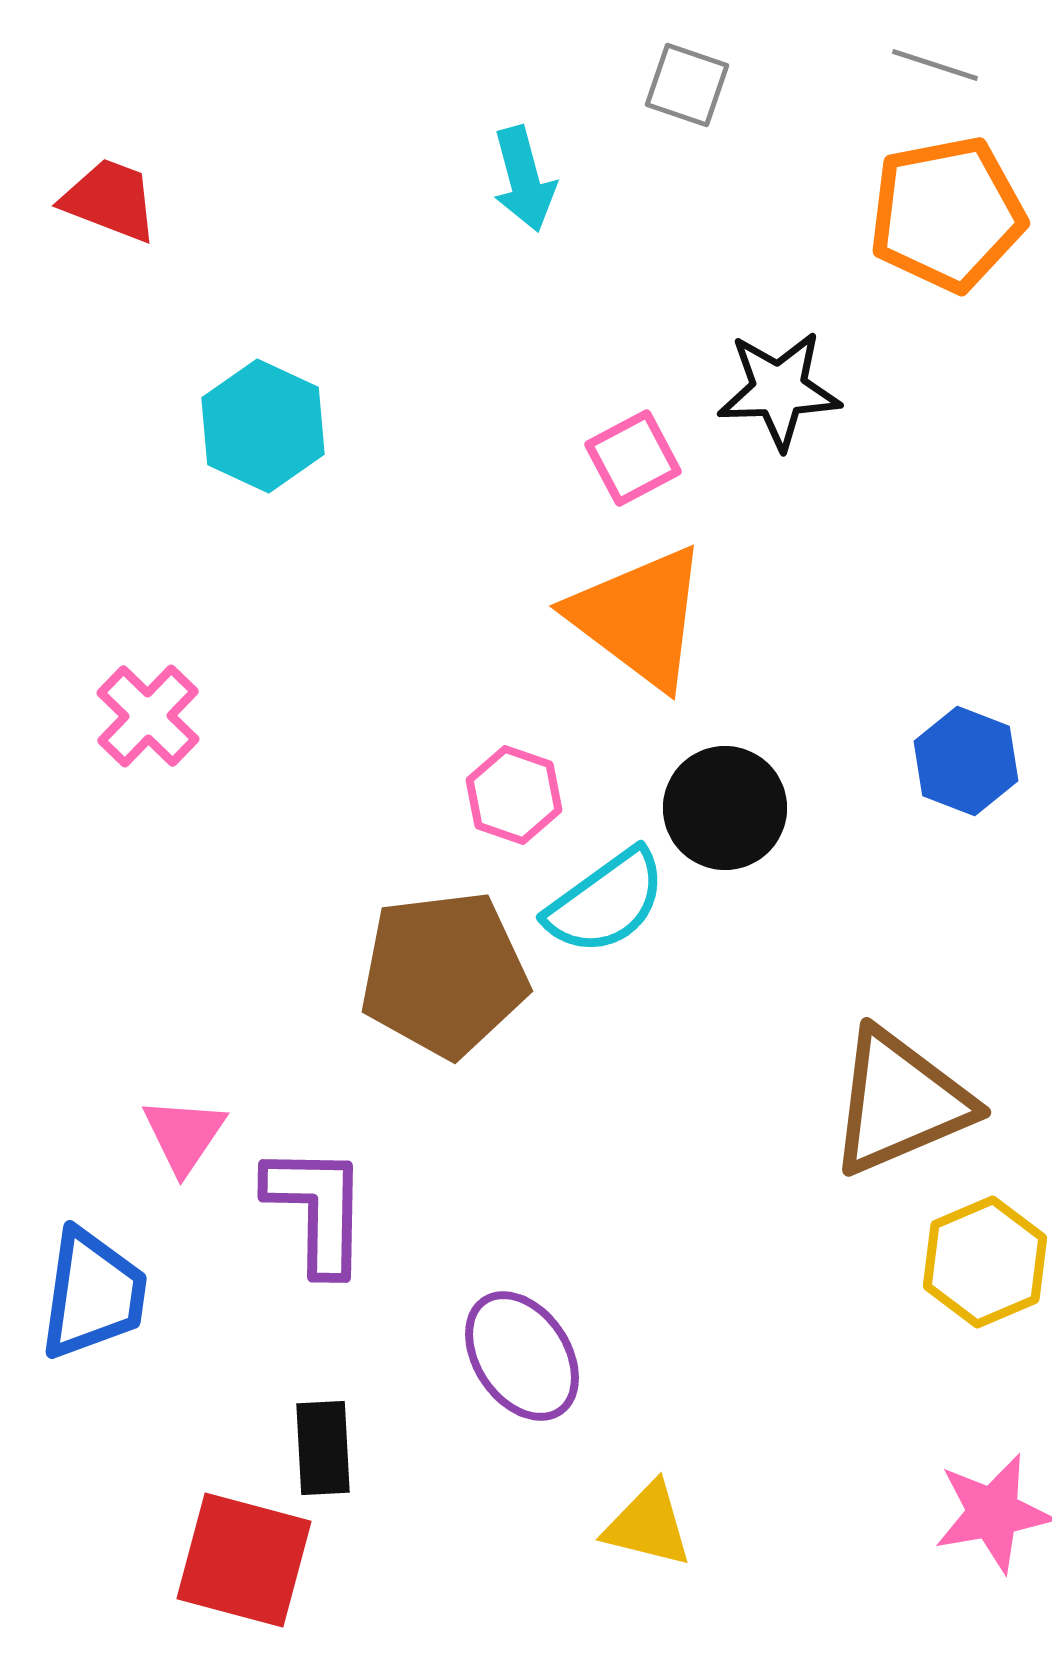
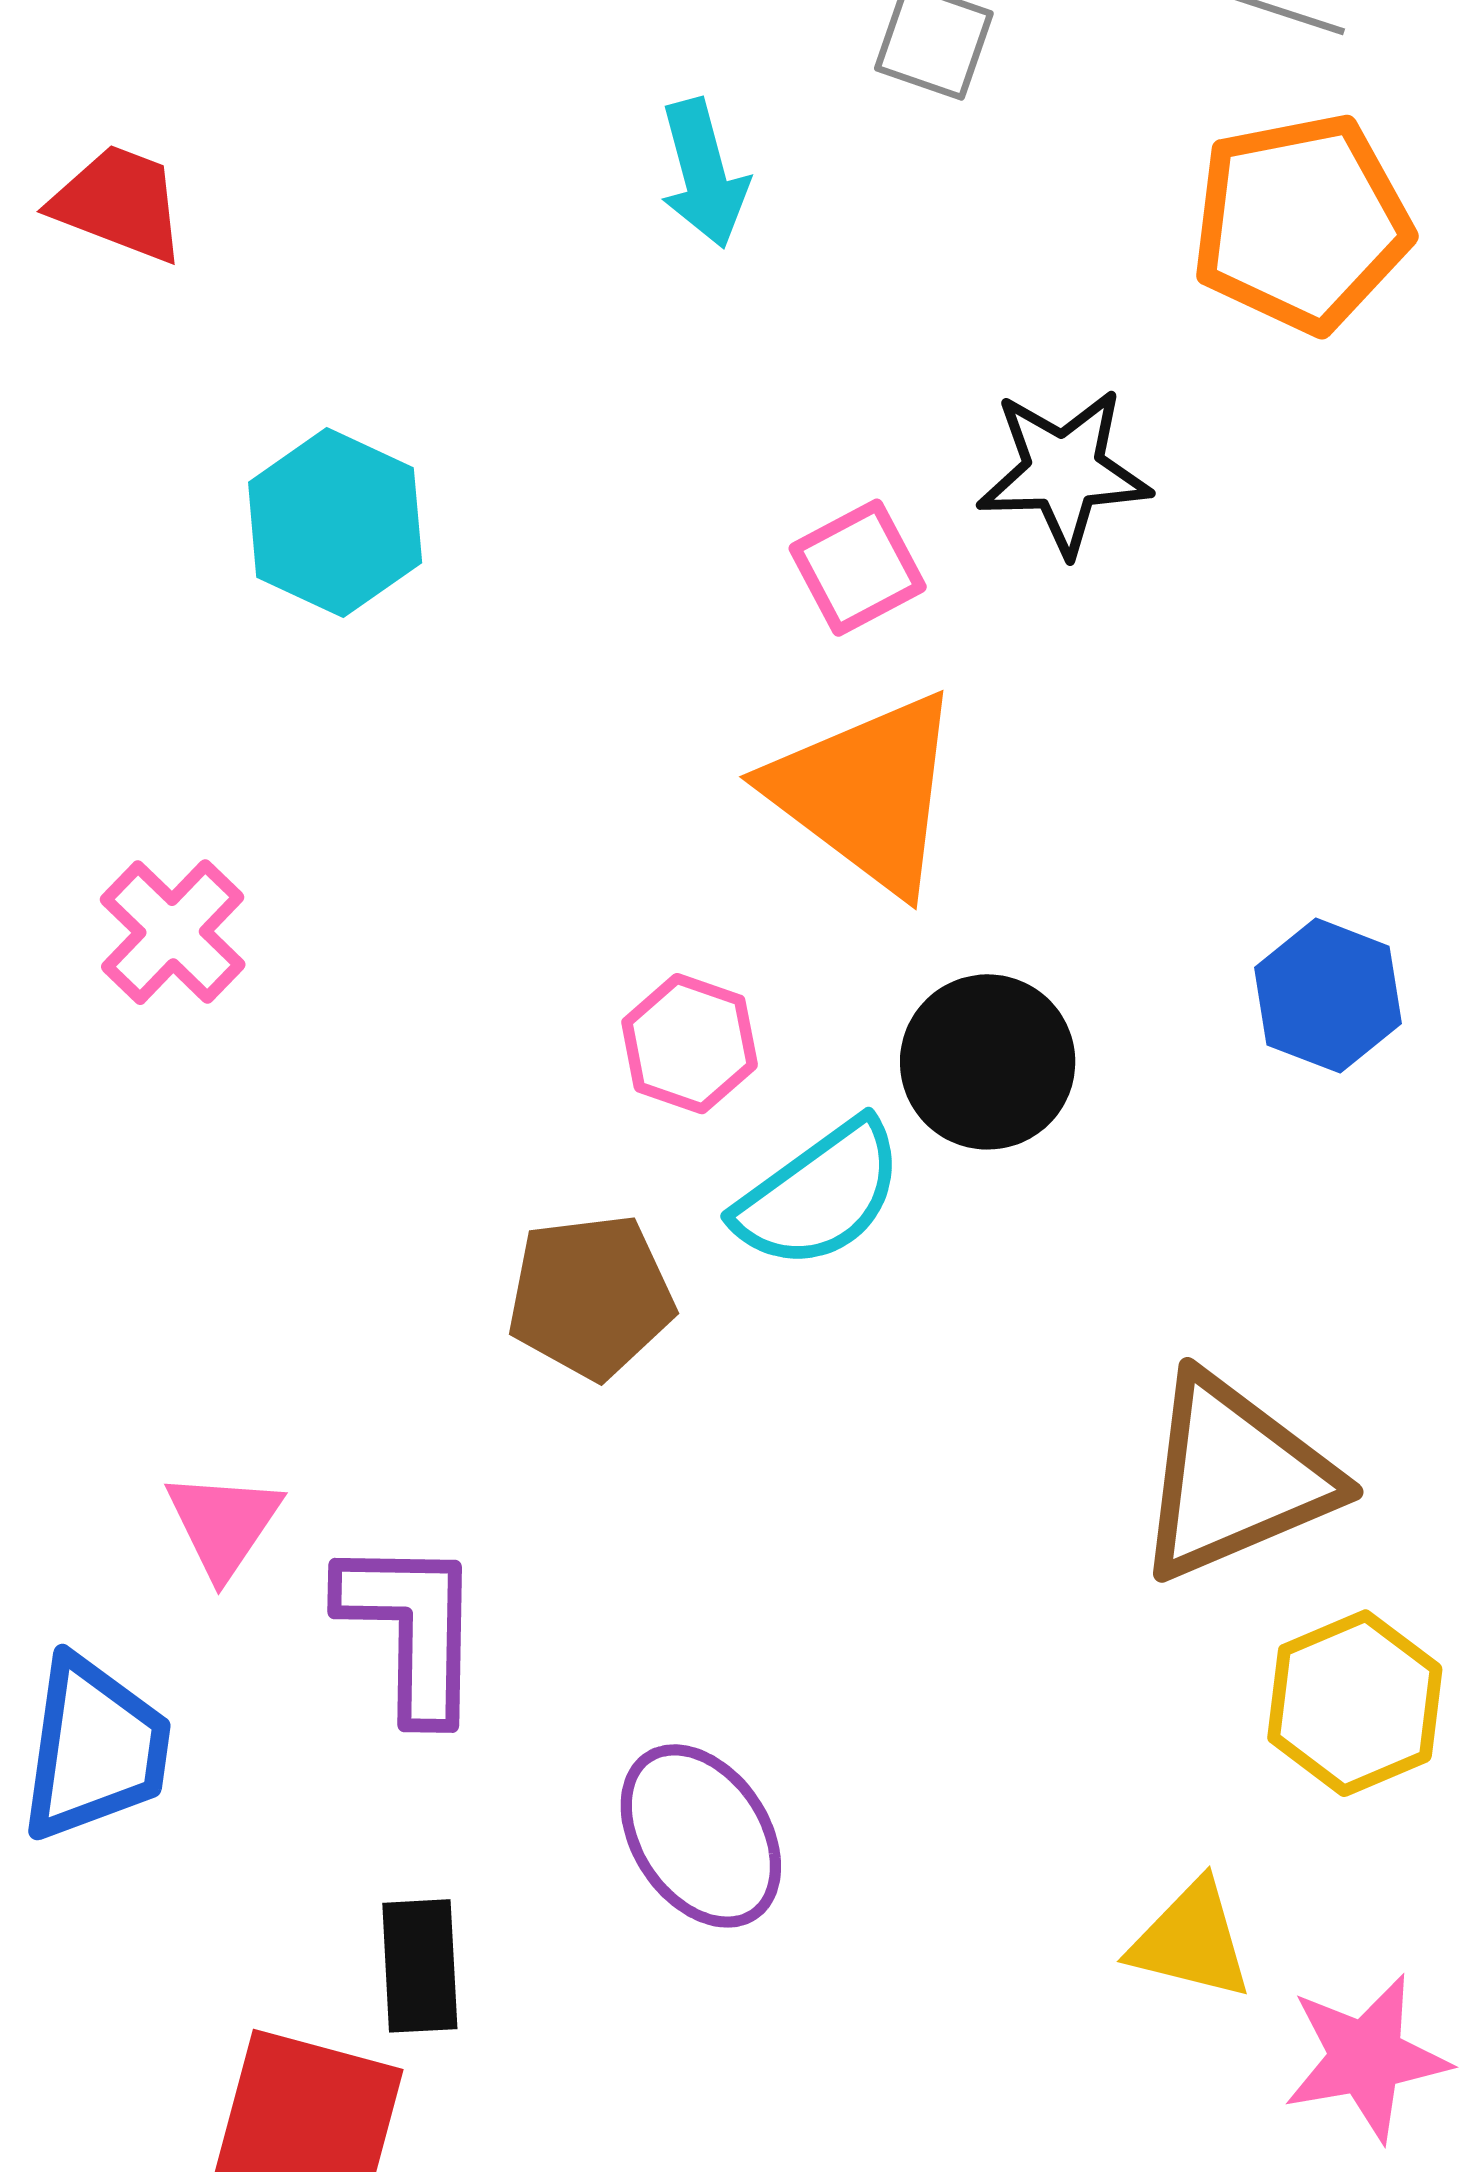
brown pentagon: (444, 974) -> (591, 1296), size x0.7
yellow triangle: (648, 1525) -> (1191, 1940), moved

